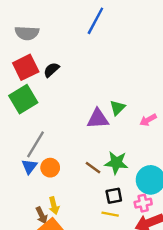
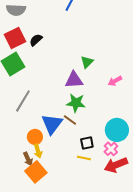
green triangle: (117, 108) -> (87, 62), moved
green star: (116, 163) -> (76, 103), moved
blue triangle: (29, 166) -> (52, 124), moved, size x1.6
orange circle: (50, 168) -> (35, 137), moved
pink cross: (143, 203) -> (111, 149), turned -32

